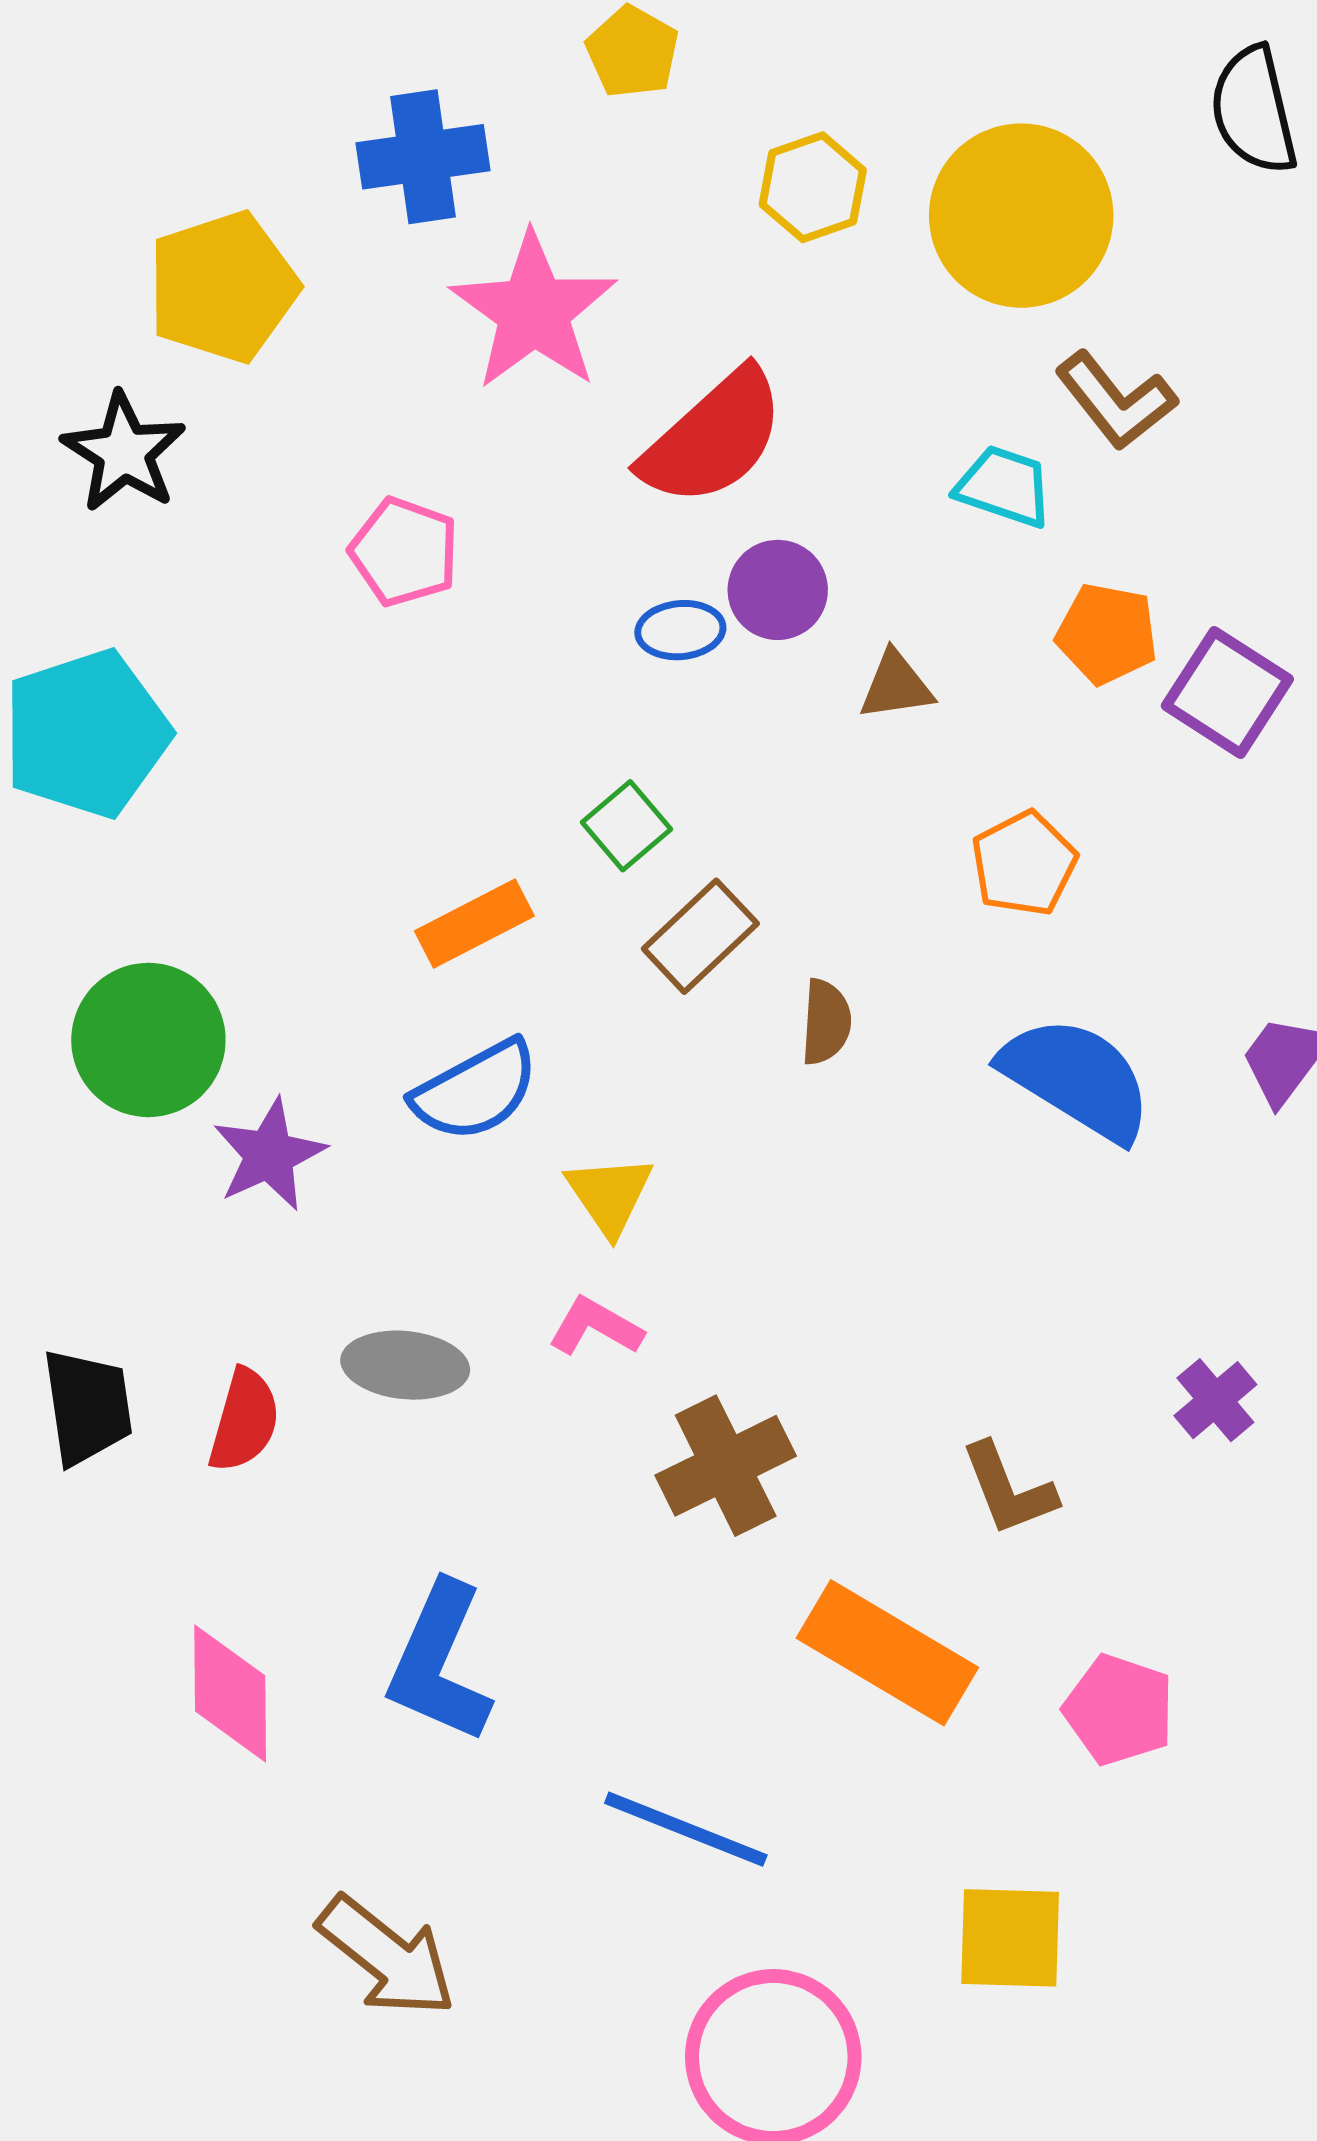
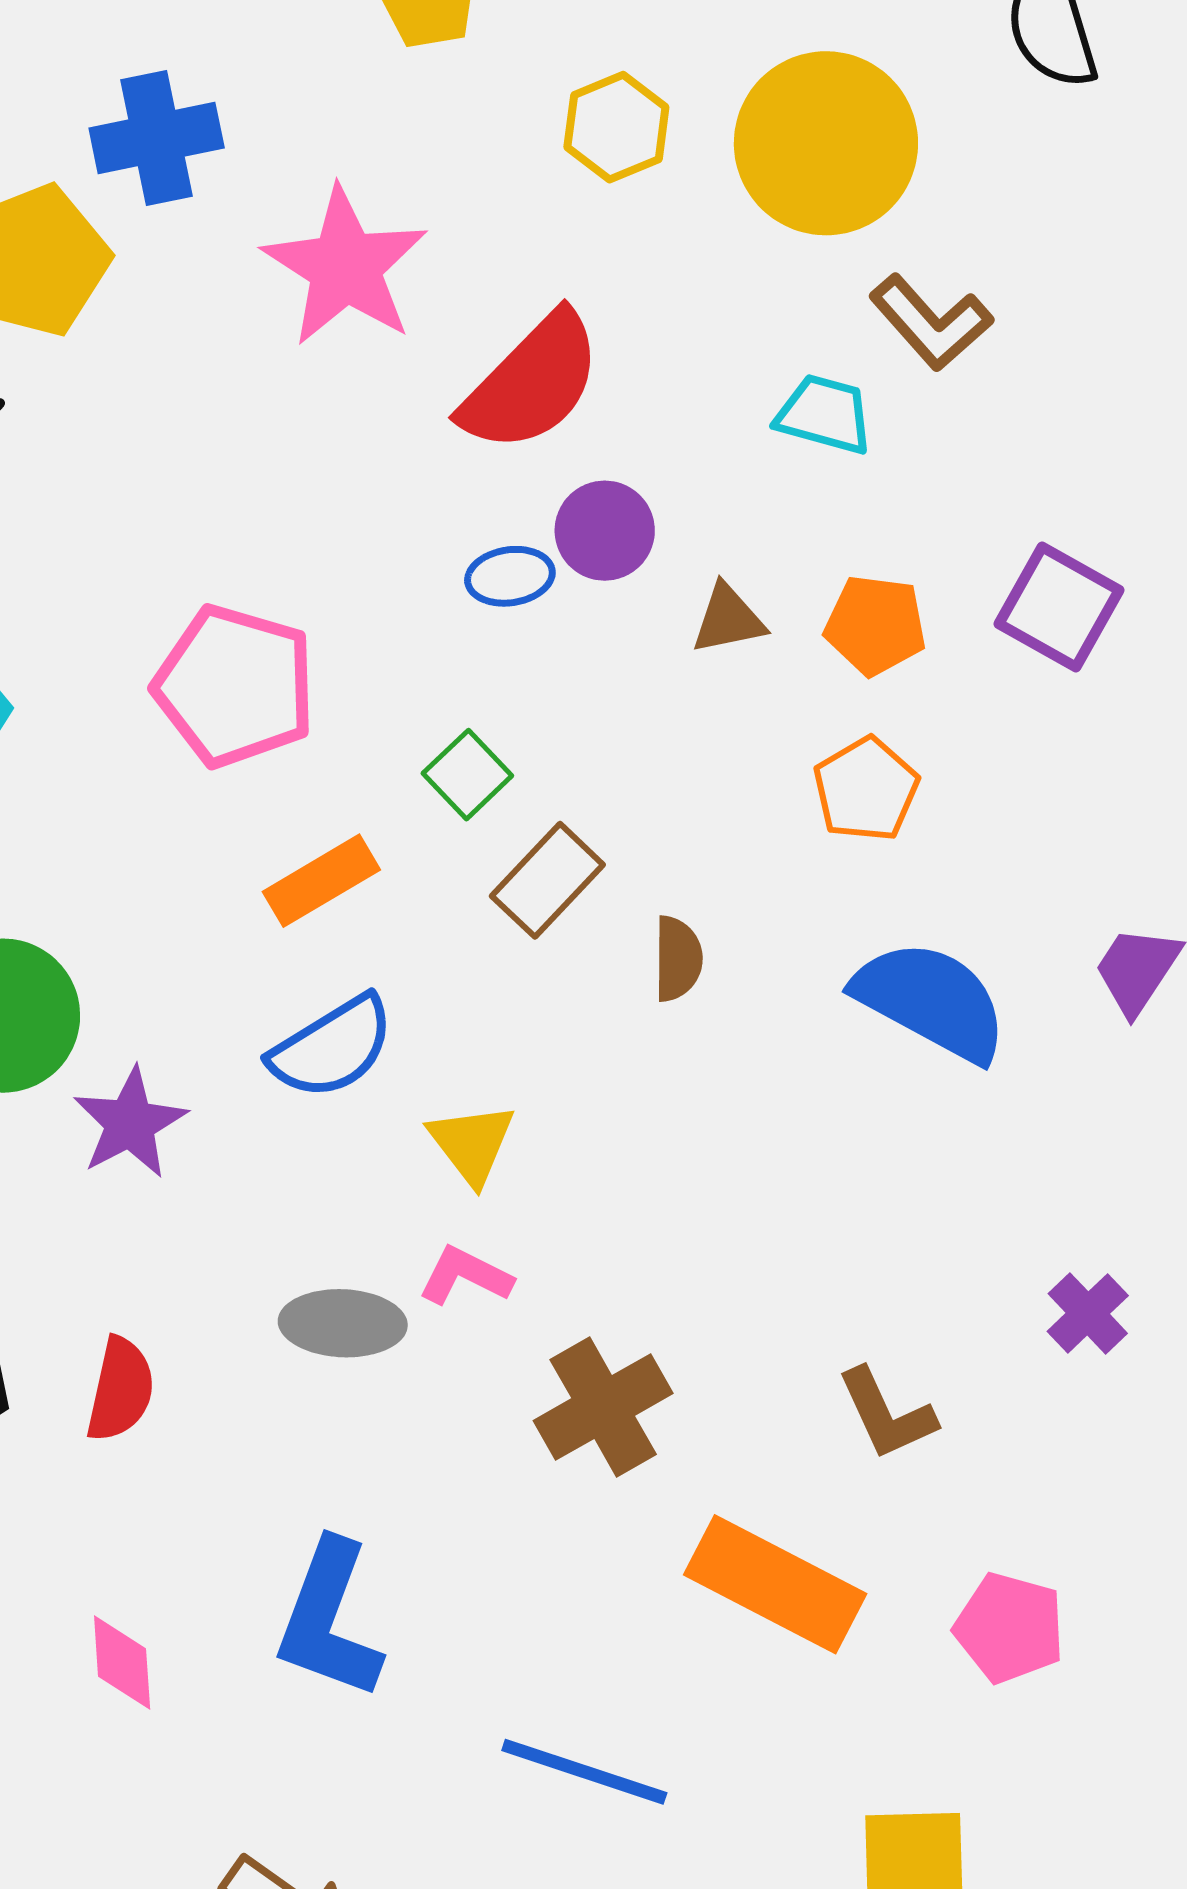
blue cross: (423, 157) -> (157, 138), moved
pink pentagon: (404, 552) -> (235, 686), moved, size x1.5
orange pentagon: (1107, 634) -> (875, 625), moved
gray ellipse: (405, 1365) -> (343, 1323), moved
pink diamond: (230, 1693) -> (122, 1663), size x0.7

